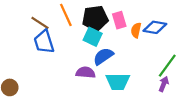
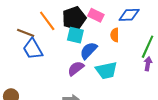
pink rectangle: (119, 20) -> (96, 15), turned -35
orange semicircle: (136, 30) -> (115, 35), moved
purple semicircle: (86, 72) -> (76, 68), turned -30

